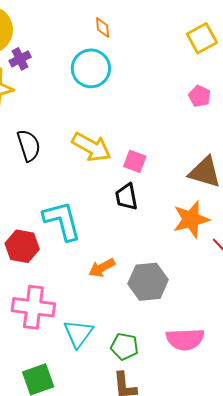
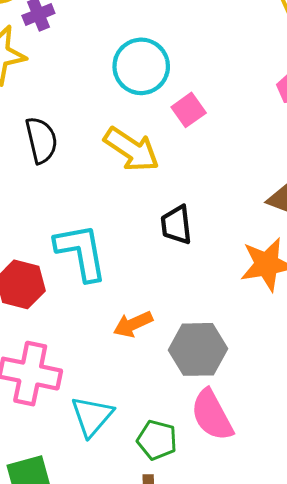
cyan circle: (91, 68) -> (141, 66), moved
pink square: (135, 161) -> (189, 110), moved, turned 30
pink semicircle: (185, 339) -> (212, 415), moved, turned 60

